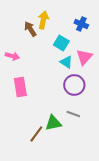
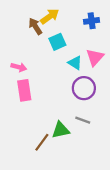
yellow arrow: (43, 20) -> (50, 16), turned 42
blue cross: (81, 24) -> (92, 21), turned -32
cyan square: (61, 43) -> (57, 42), moved, turned 35
pink arrow: (12, 56) -> (19, 67), moved

